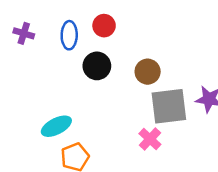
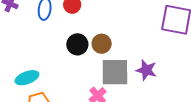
black circle: (97, 66) -> (77, 44), moved

